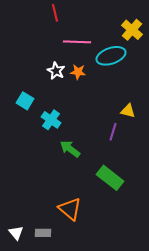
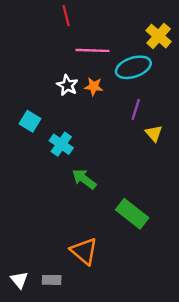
yellow triangle: (128, 111) -> (154, 133), turned 35
purple line: (113, 132) -> (136, 109), moved

